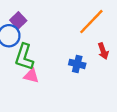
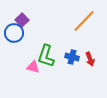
red arrow: (103, 51) -> (90, 59), moved
green L-shape: (24, 57) -> (46, 56), moved

